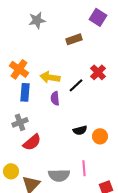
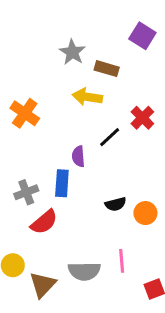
gray star: (37, 20) -> (72, 52), moved, turned -30
brown rectangle: (74, 39) -> (107, 69), turned 35
yellow arrow: (50, 77) -> (87, 97), moved
blue rectangle: (25, 92) -> (62, 183), moved

